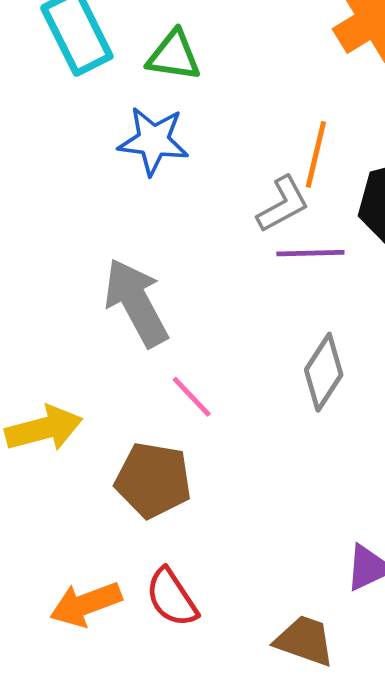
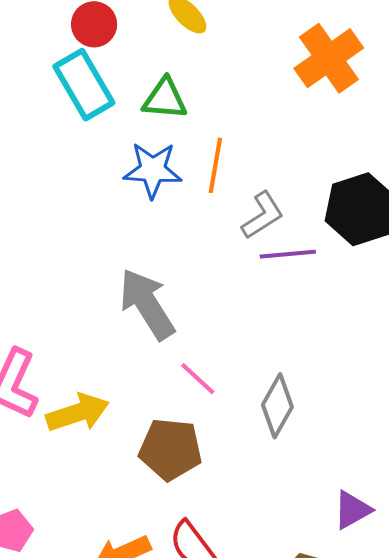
orange line: (316, 154) -> (215, 165), moved
gray diamond: (324, 372) -> (277, 406), moved

